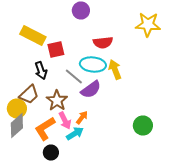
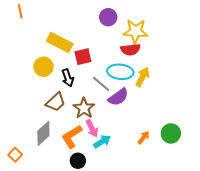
yellow star: (148, 24) -> (135, 31), moved
yellow arrow: (115, 70) -> (143, 77), turned 48
yellow circle: (17, 108) -> (43, 67), moved
orange arrow: (82, 118) -> (144, 137), moved

